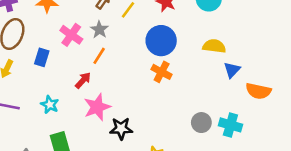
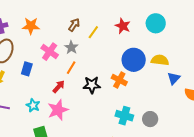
blue circle: (161, 41) -> (134, 60), moved
pink star: (97, 107) -> (58, 110), moved
cyan cross: (230, 125) -> (124, 116), moved
black star: (121, 129) -> (92, 85), moved

